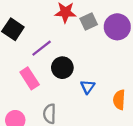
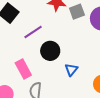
pink rectangle: (30, 78) -> (23, 69), moved

